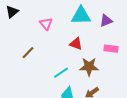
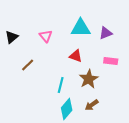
black triangle: (12, 12) -> (12, 37), moved
brown star: (89, 67) -> (89, 79), turned -30
cyan line: (61, 73) -> (61, 85), turned -42

